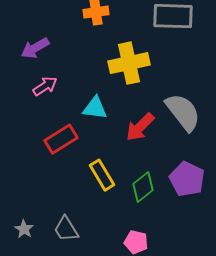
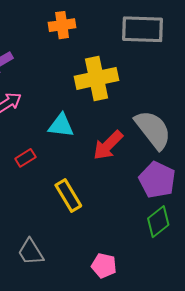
red rectangle: (61, 139) -> (25, 158), size x0.6
purple pentagon: (187, 179) -> (157, 180), moved
green diamond: (143, 187) -> (158, 222), moved

